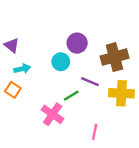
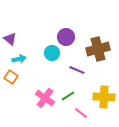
yellow cross: (121, 93) -> (104, 97), moved
green line: (71, 96) -> (68, 96), moved
pink line: (95, 132) -> (81, 113), turned -64

